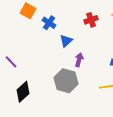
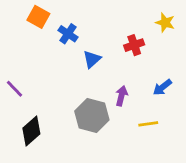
red cross: (91, 20) -> (134, 45), moved
purple arrow: (79, 60) -> (121, 96), moved

